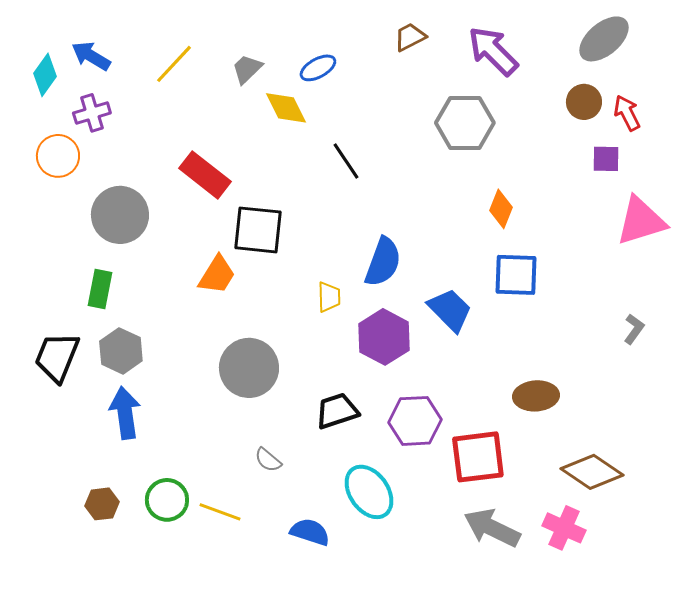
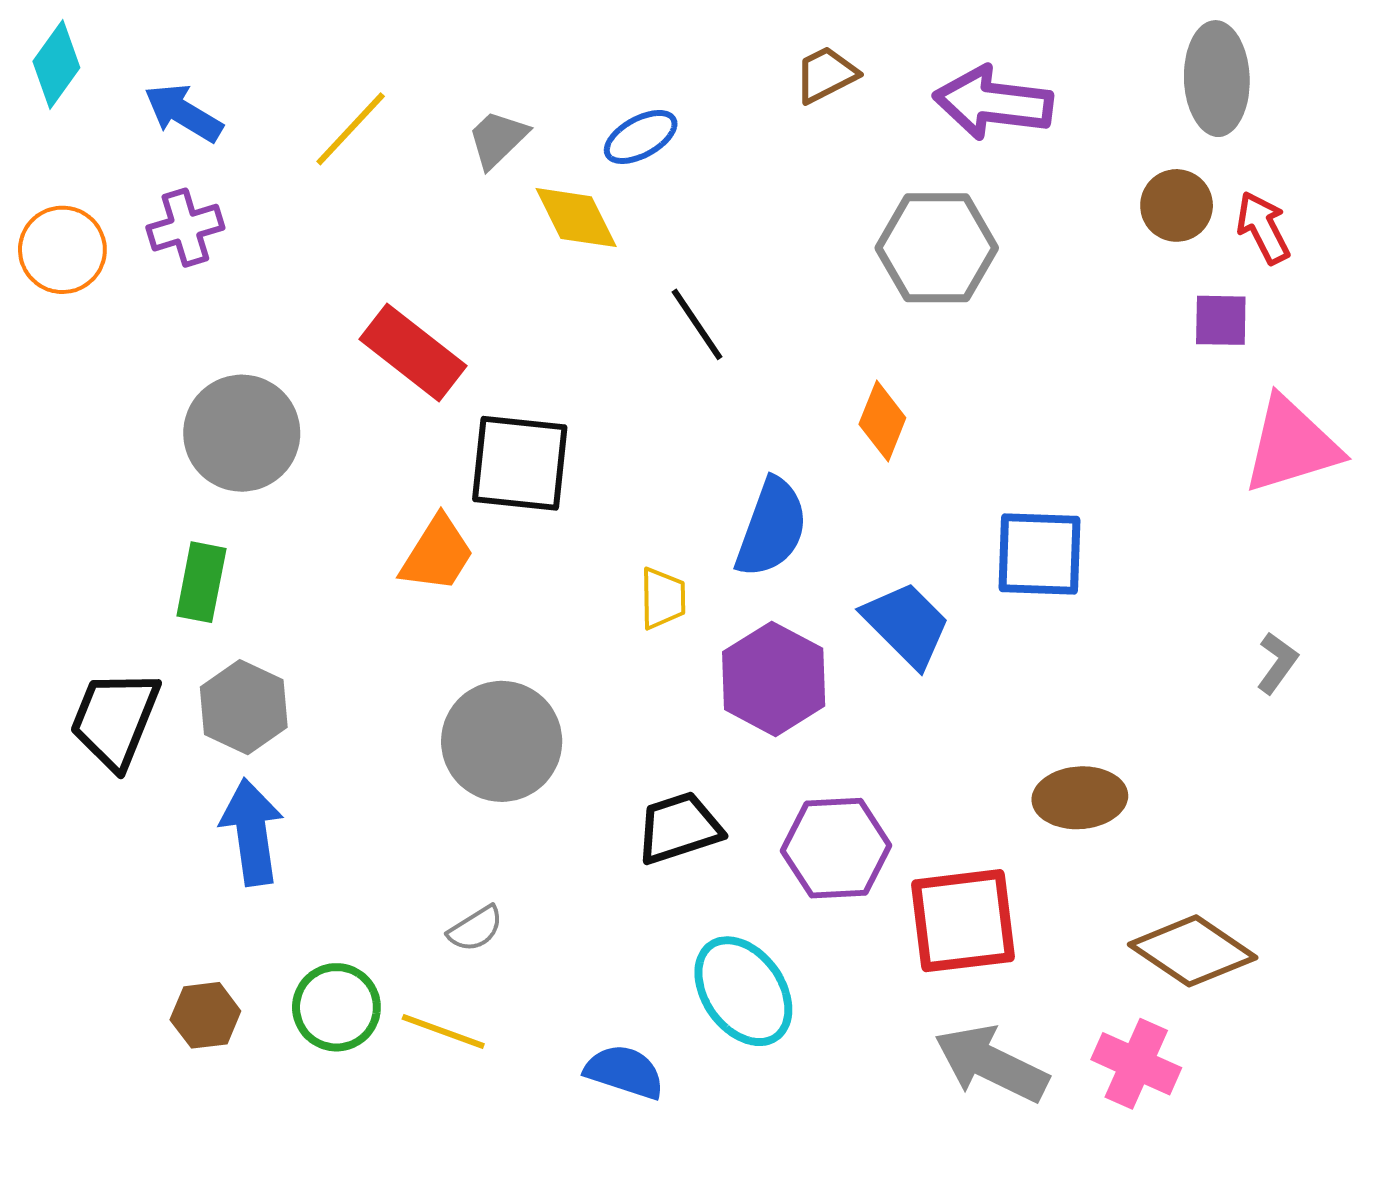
gray ellipse: (604, 39) -> (1217, 79), turned -52
purple arrow: (493, 51) -> (993, 103), turned -38
cyan diamond: (45, 75) -> (56, 64), moved
orange circle: (58, 156) -> (62, 250), moved
orange diamond: (501, 209) -> (882, 421), moved
gray semicircle: (268, 460) -> (475, 929), moved, turned -72

